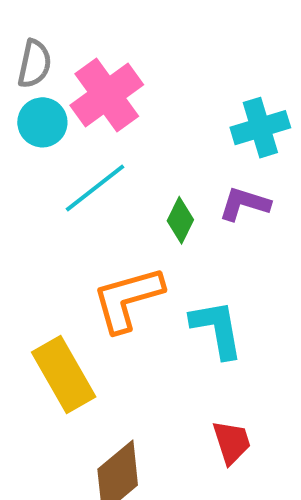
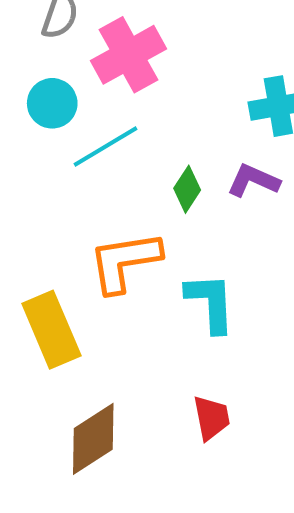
cyan circle: (42, 122) -> (52, 103), moved

